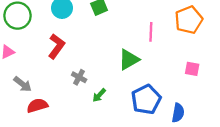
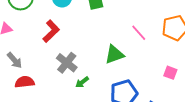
pink line: (151, 32) -> (139, 33), turned -54
gray cross: (79, 77) -> (67, 63), size x1.5

